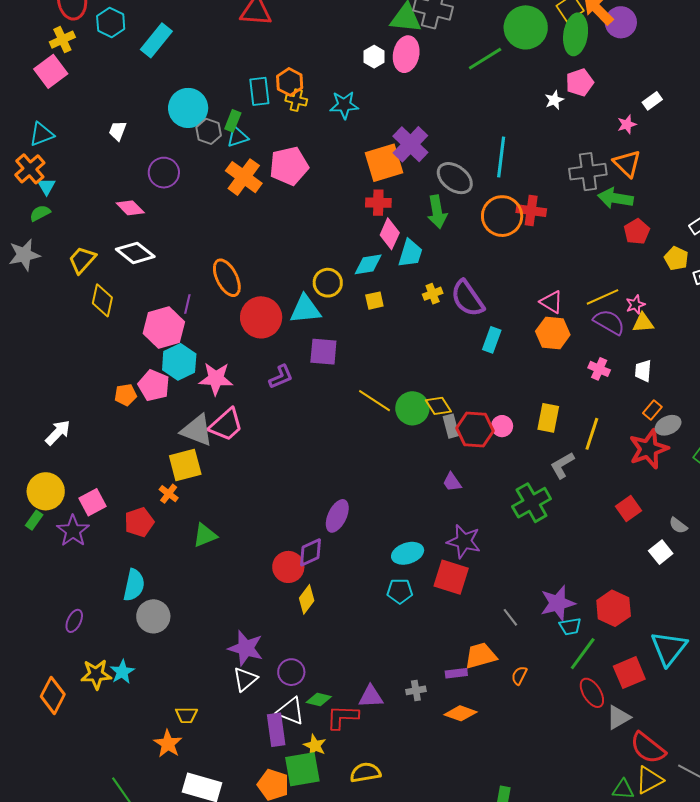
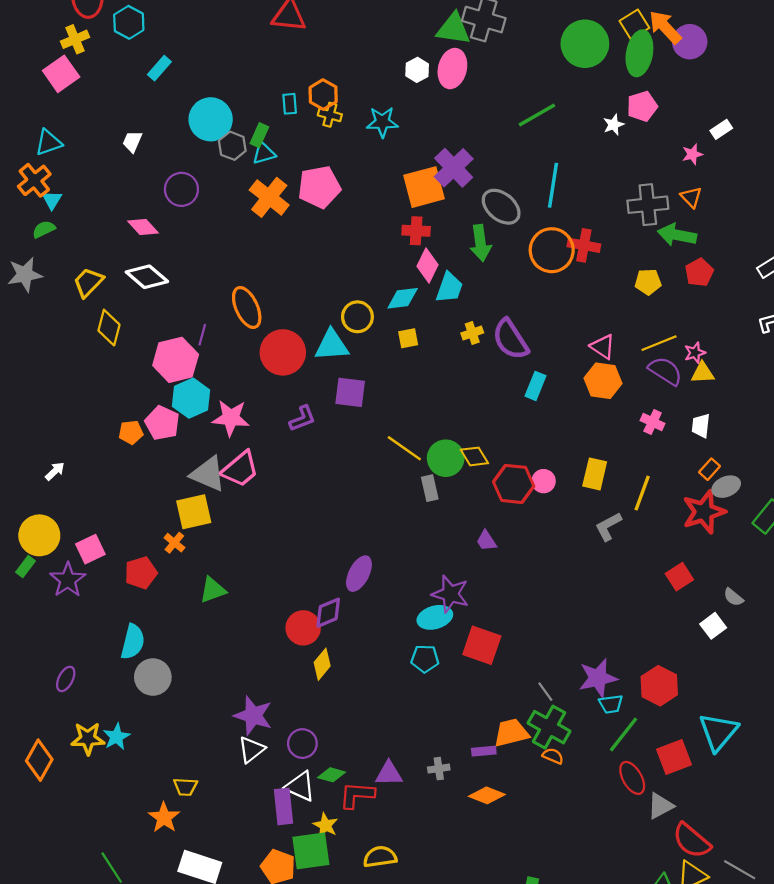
cyan rectangle: (156, 40) -> (159, 68), moved, size x0.7
green line: (485, 59) -> (537, 115), moved
cyan rectangle: (259, 91) -> (290, 104), size x0.7
orange triangle: (627, 163) -> (691, 197), size x0.7
yellow pentagon: (676, 258) -> (648, 282), moved, turned -30
gray rectangle: (451, 426) -> (430, 488), moved
white arrow: (58, 433) -> (55, 471), size x0.7
green cross: (532, 503) -> (549, 727), moved, turned -33
purple star: (464, 541) -> (450, 594), moved
orange semicircle: (519, 675) -> (553, 756), turned 84

